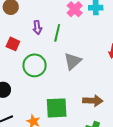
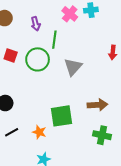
purple arrow: (37, 27) -> (36, 24), moved
green circle: (35, 65) -> (38, 59), moved

